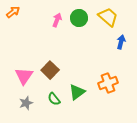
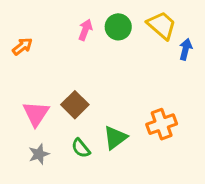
orange arrow: (13, 12) -> (22, 46), moved
blue arrow: (121, 42) -> (186, 49), moved

